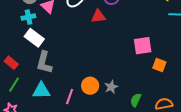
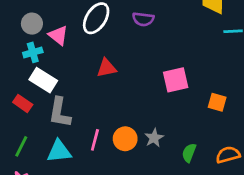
red triangle: (98, 16) -> (107, 68), moved
pink square: (143, 46) -> (176, 80), moved
red rectangle: (11, 63) -> (23, 103), moved
pink line: (70, 96) -> (95, 140), moved

